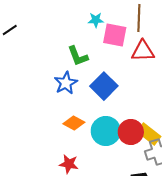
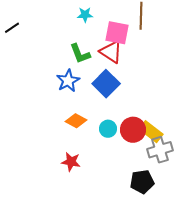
cyan star: (96, 20) -> (85, 15), moved
red triangle: (143, 51) -> (111, 52), moved, turned 35
cyan circle: (106, 131) -> (108, 129), size x0.6

